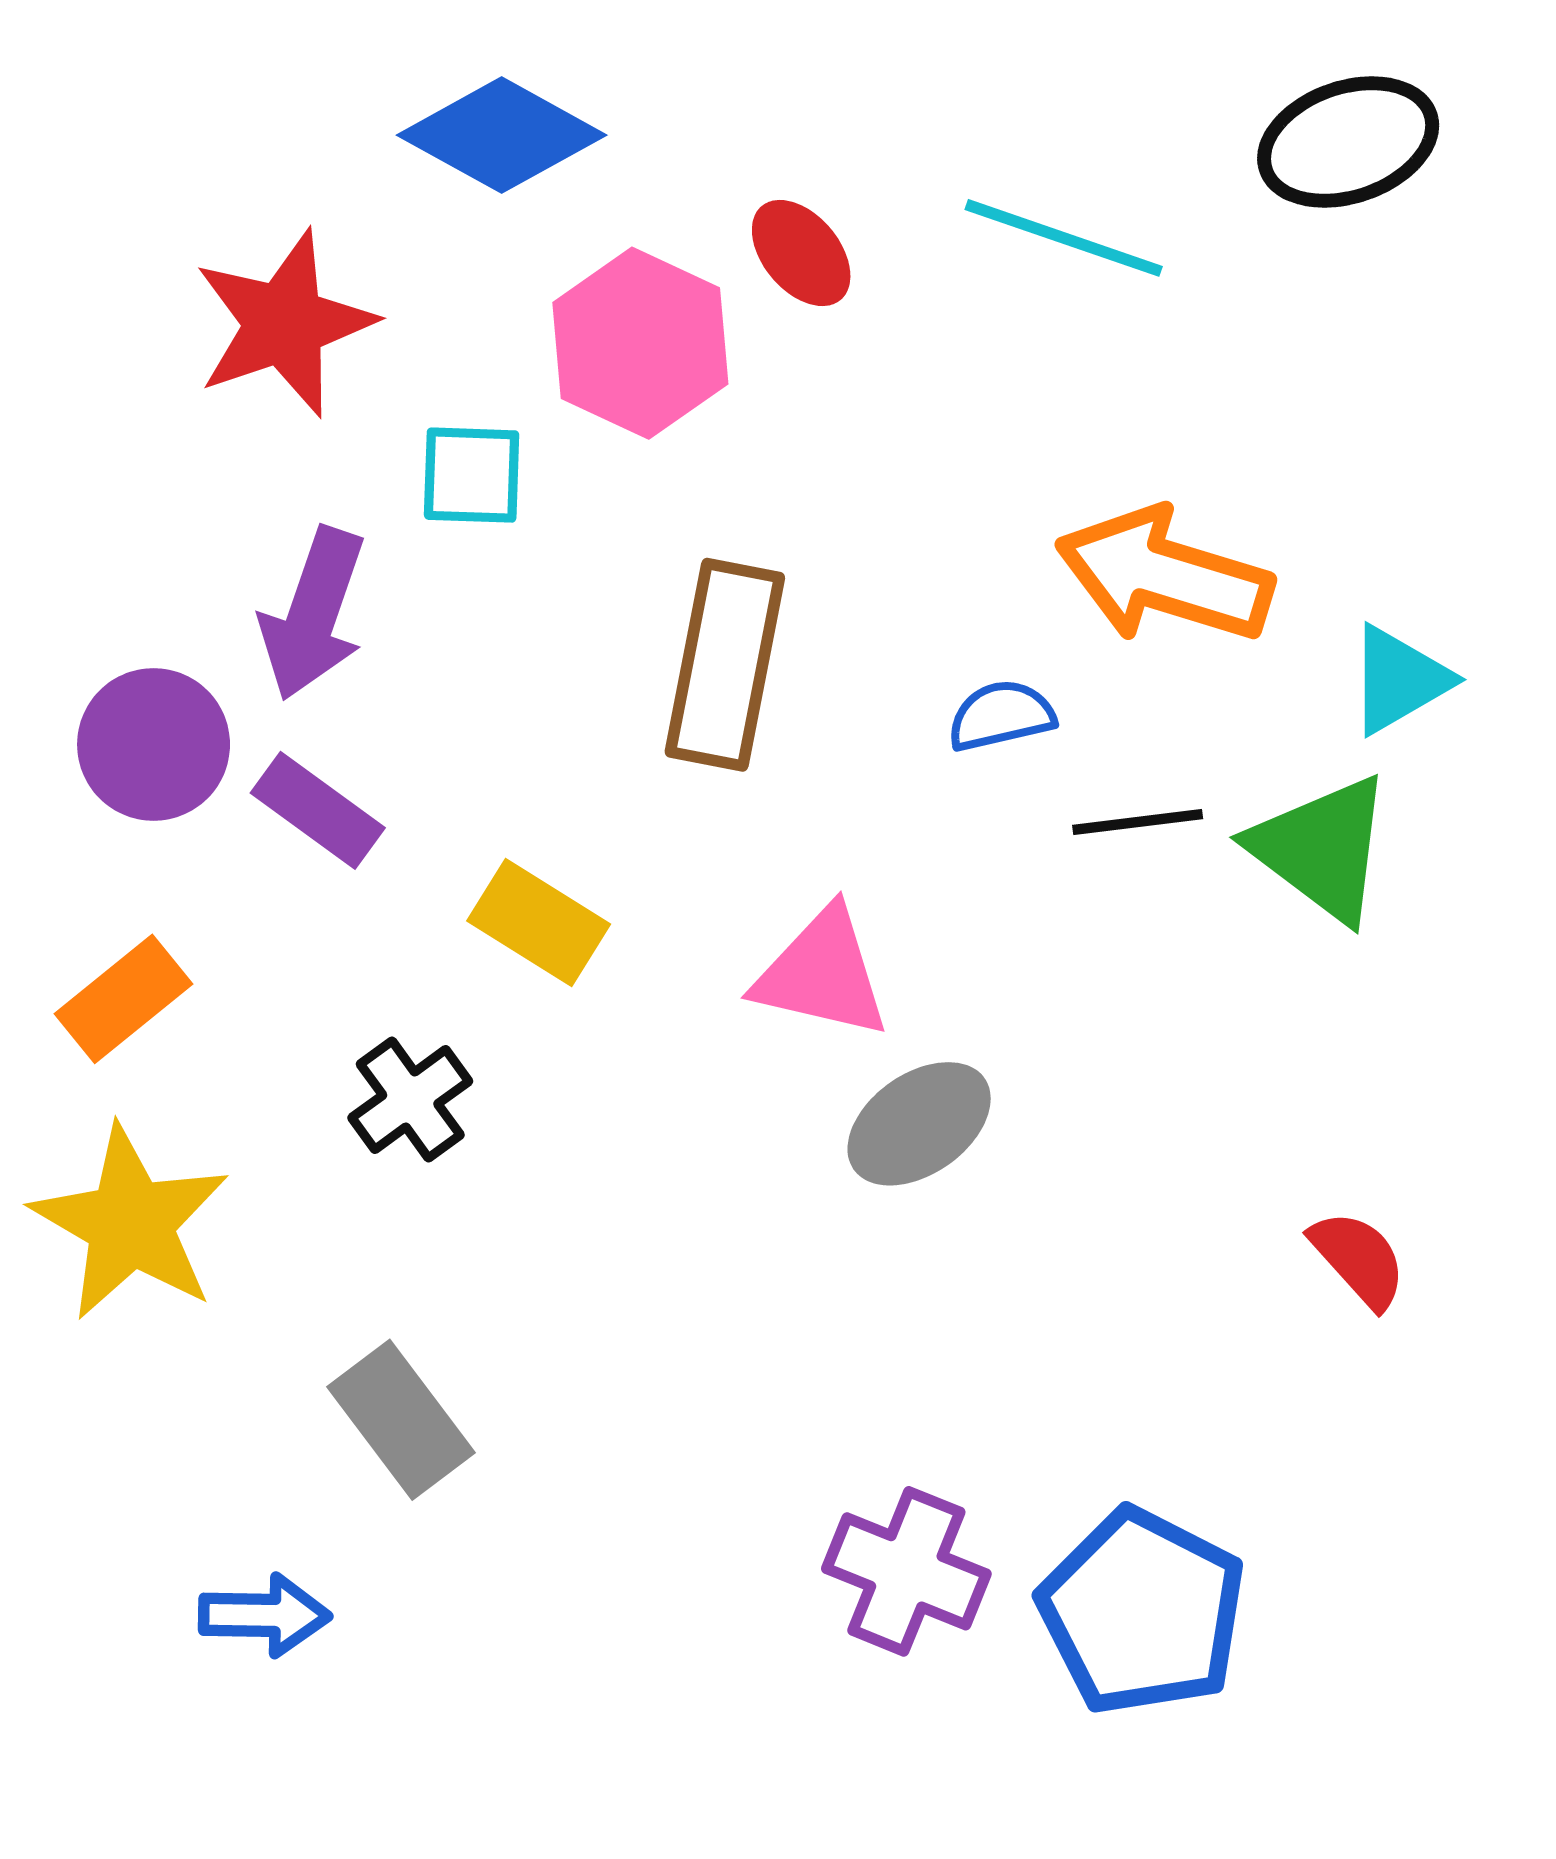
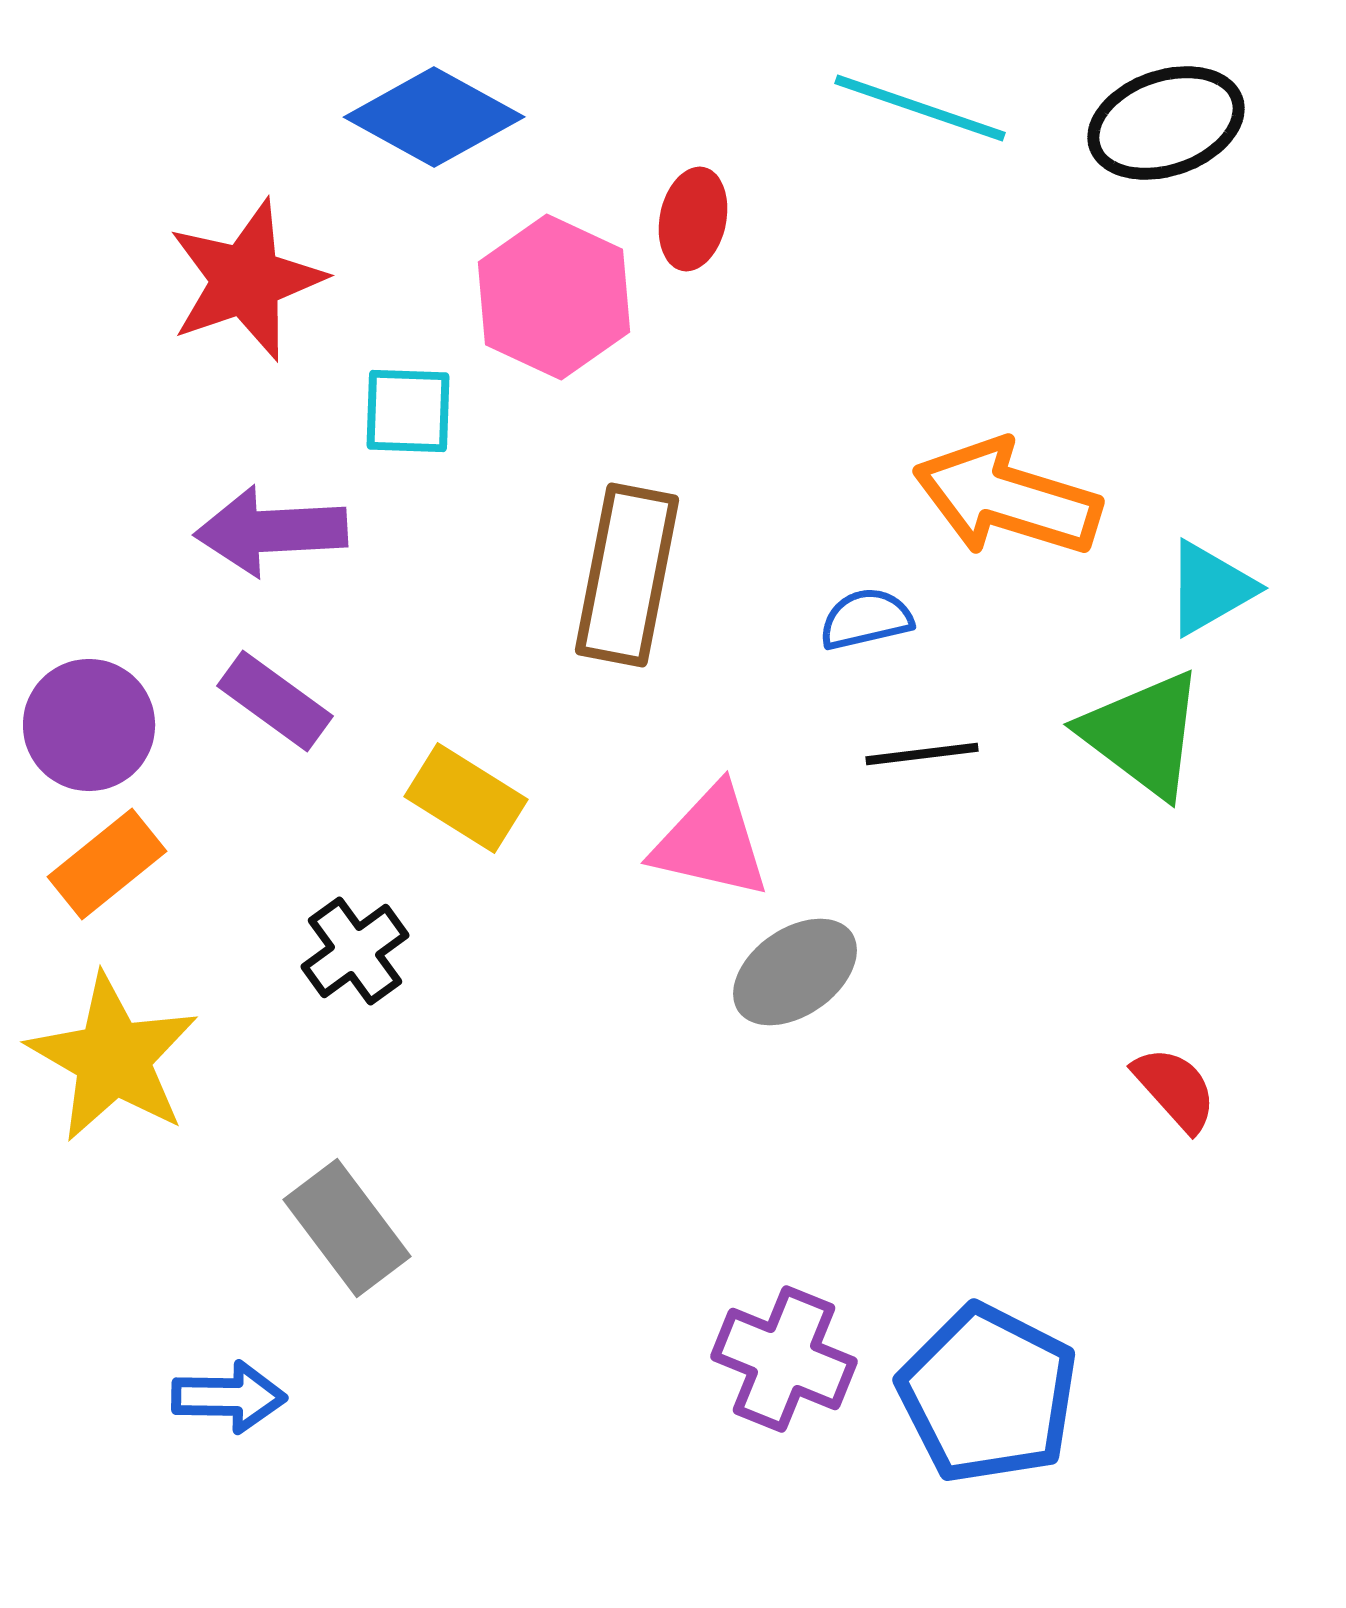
cyan line: (1064, 238) -> (920, 108), moved
red ellipse: (801, 253) -> (693, 219), turned 52
purple arrow: (313, 614) -> (271, 531), turned 68
purple circle: (154, 744) -> (89, 725), moved
black line: (1138, 822) -> (922, 754), moved

